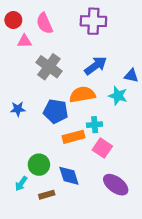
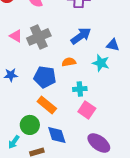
pink triangle: (24, 41) -> (16, 36), moved, turned 32
gray cross: (49, 67) -> (39, 37), turned 30
orange semicircle: (82, 95) -> (69, 62), size x0.6
orange rectangle: (73, 137) -> (47, 105), moved, turned 54

